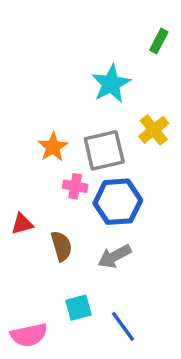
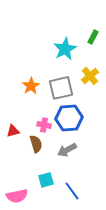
green rectangle: (159, 41) -> (93, 37), moved
pink cross: (75, 186) -> (44, 125), moved

